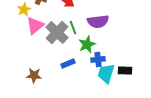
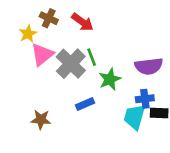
purple semicircle: (98, 21) -> (149, 66), moved
blue cross: (98, 59) -> (145, 99), moved

